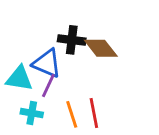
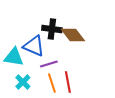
purple line: (48, 85) -> (49, 64), moved, turned 48
cyan cross: (32, 113) -> (23, 82), turned 35

